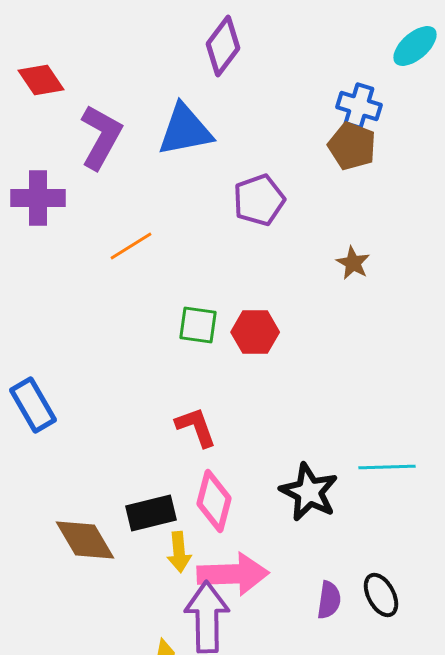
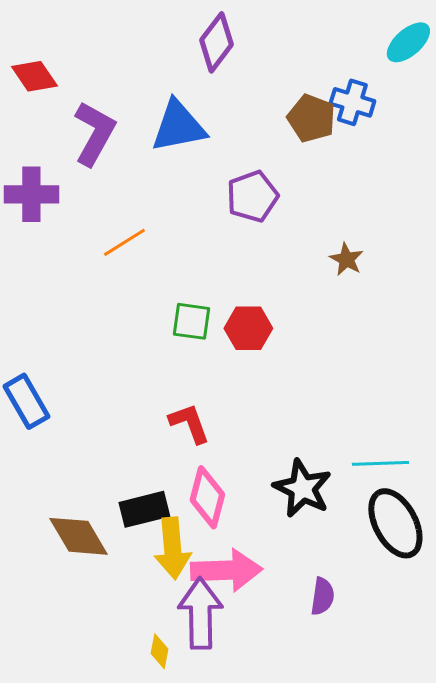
brown pentagon: (352, 146) -> (311, 118), moved
yellow arrow: (179, 552) -> (172, 548), size x1.5
black ellipse: (381, 595) -> (395, 523), moved, size x1.6

